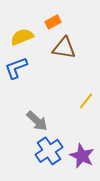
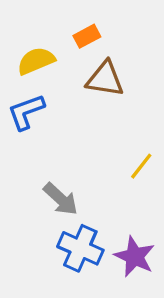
blue cross: (49, 151) -> (80, 248), turned -32

